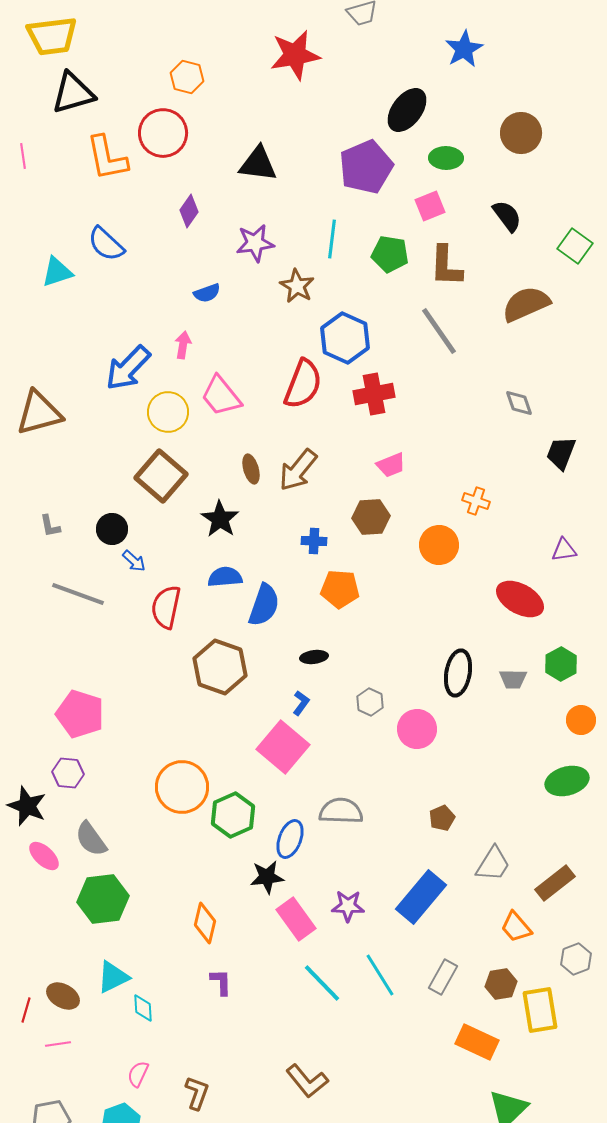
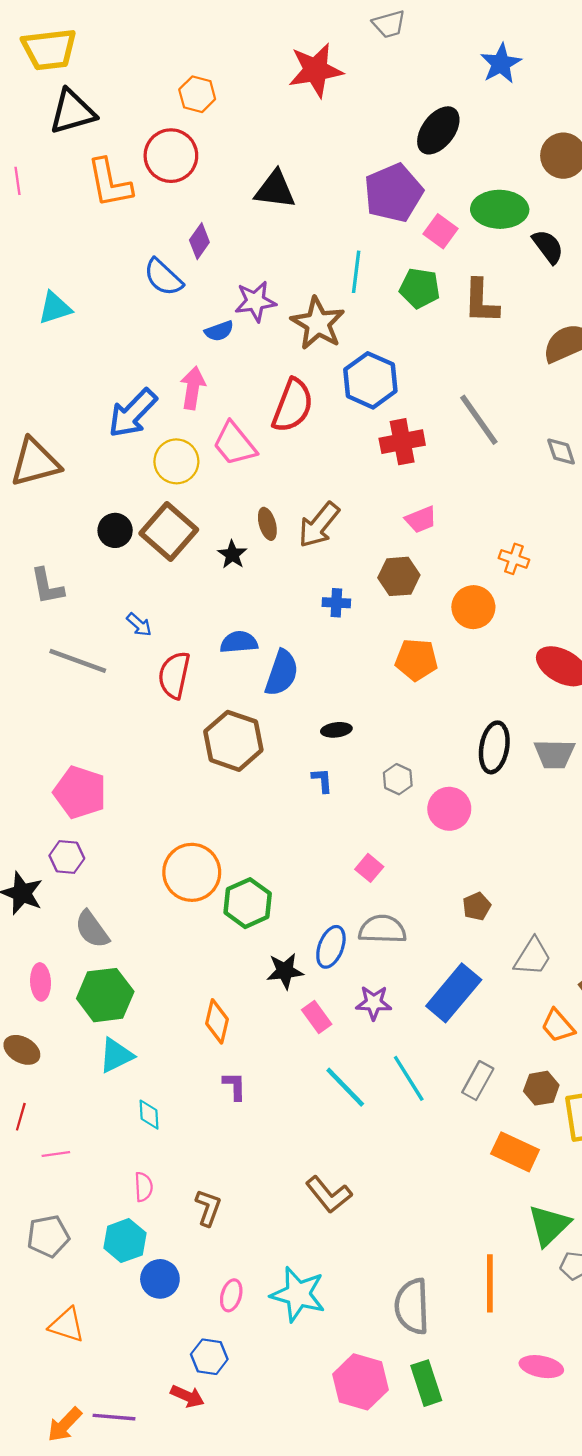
green ellipse: (446, 158) -> (500, 209), moved, size x1.5
pink square: (430, 206) -> (441, 231), moved, turned -32
purple star: (255, 243) -> (255, 301), moved
blue semicircle: (106, 244) -> (163, 277), moved
brown star: (297, 286) -> (318, 323), size x1.4
gray line: (439, 331) -> (479, 420), moved
pink arrow: (183, 345) -> (193, 388), size x1.4
red semicircle: (303, 384) -> (293, 405), moved
black star: (220, 519) -> (232, 555), moved, size x0.7
gray L-shape: (50, 526) -> (47, 586), size x1.5
black circle: (112, 529) -> (115, 530), moved
orange pentagon: (340, 589) -> (416, 660), moved
gray trapezoid: (513, 679) -> (554, 754), size x1.4
blue L-shape: (301, 703) -> (322, 780), turned -40
pink square: (283, 747) -> (369, 868), moved, size x0.5
gray semicircle: (341, 811) -> (382, 929), moved
blue ellipse: (290, 839) -> (331, 947), moved
pink ellipse: (44, 856) -> (41, 982), moved, turned 44
pink rectangle: (296, 919) -> (317, 1017), size x0.7
cyan triangle: (113, 977) -> (116, 1055), moved
brown ellipse: (63, 996) -> (22, 1050), moved
pink semicircle: (138, 1074) -> (144, 1187), turned 152

